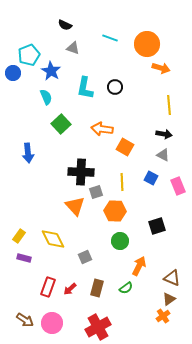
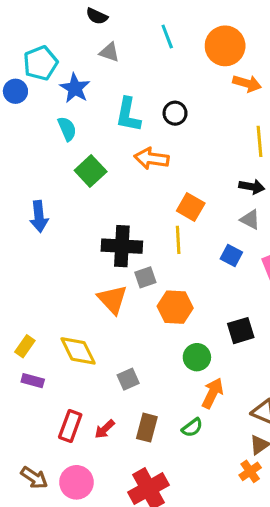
cyan line: (110, 38) -> (167, 37), turned 49
orange arrow: (102, 129) -> (152, 159), moved
yellow line: (122, 182) -> (178, 240), moved
green circle: (120, 241) -> (197, 357), moved

